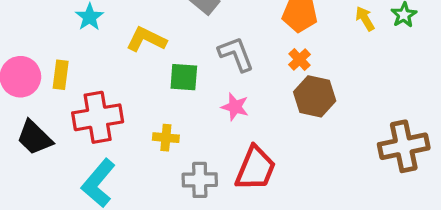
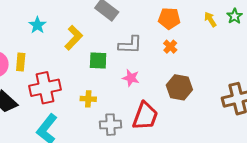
yellow L-shape: (146, 39) -> (74, 38), turned 110
gray L-shape: (236, 54) -> (130, 45), turned 115
brown hexagon: (315, 96) -> (179, 87), moved

